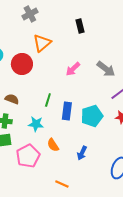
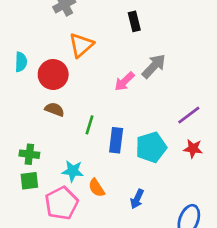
gray arrow: (106, 69) -> (154, 66), moved, turned -84
brown semicircle: (12, 99) -> (55, 109), moved
cyan star: (36, 124) -> (73, 171), moved

